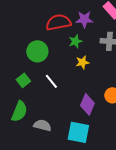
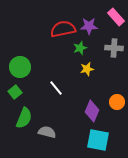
green circle: (37, 51) -> (20, 67), moved
green square: (23, 80) -> (15, 92), moved
cyan square: (78, 132) -> (98, 140), moved

